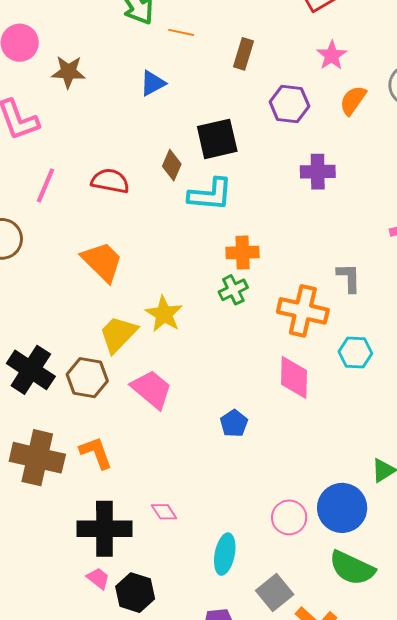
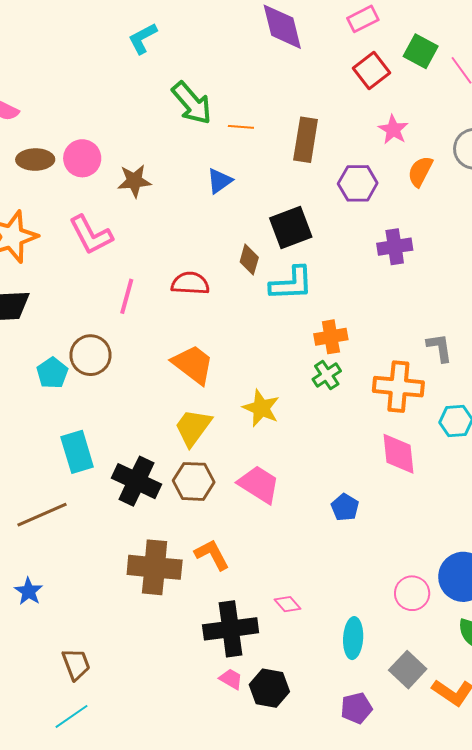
brown rectangle: (244, 54) -> (306, 140), size x1.4
yellow trapezoid: (118, 334) -> (193, 427), moved

